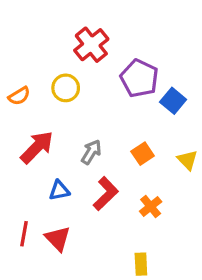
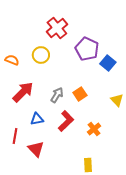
orange semicircle: (19, 96) -> (12, 60), turned -128
orange square: (143, 154) -> (80, 94), moved
red line: (24, 234) -> (15, 136), moved

